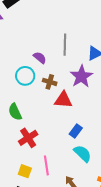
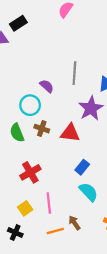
brown cross: (50, 82) -> (42, 129), moved
green semicircle: (15, 112) -> (17, 133), moved
yellow square: (25, 171) -> (25, 208), turned 32

